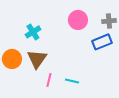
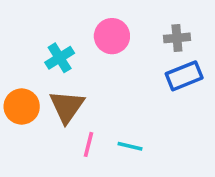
pink circle: (78, 20) -> (112, 36), moved
gray cross: (109, 21) -> (177, 38), moved

